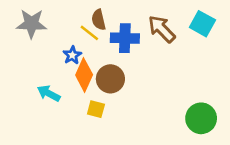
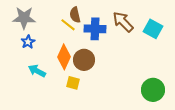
cyan square: (202, 24) -> (153, 29), moved
blue star: (72, 55) -> (28, 42), moved

